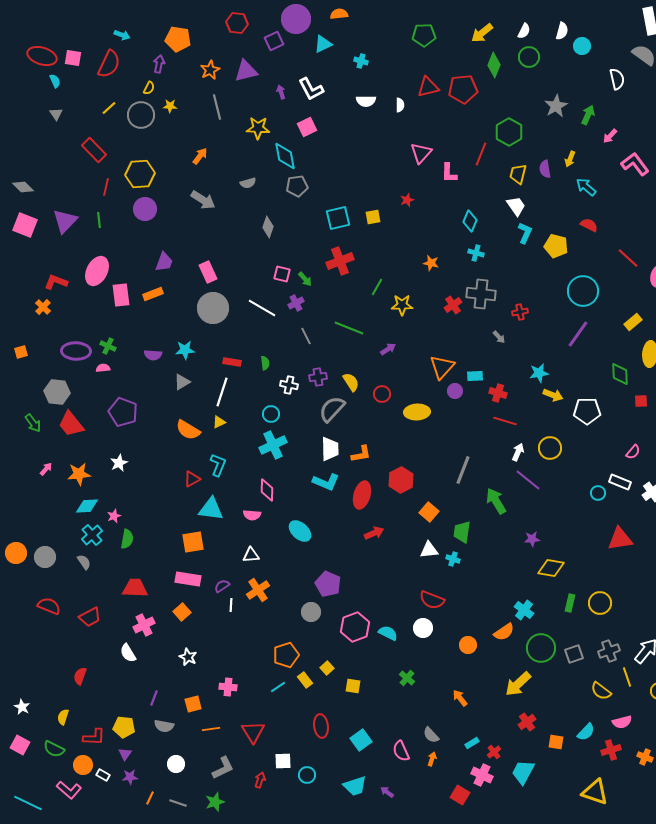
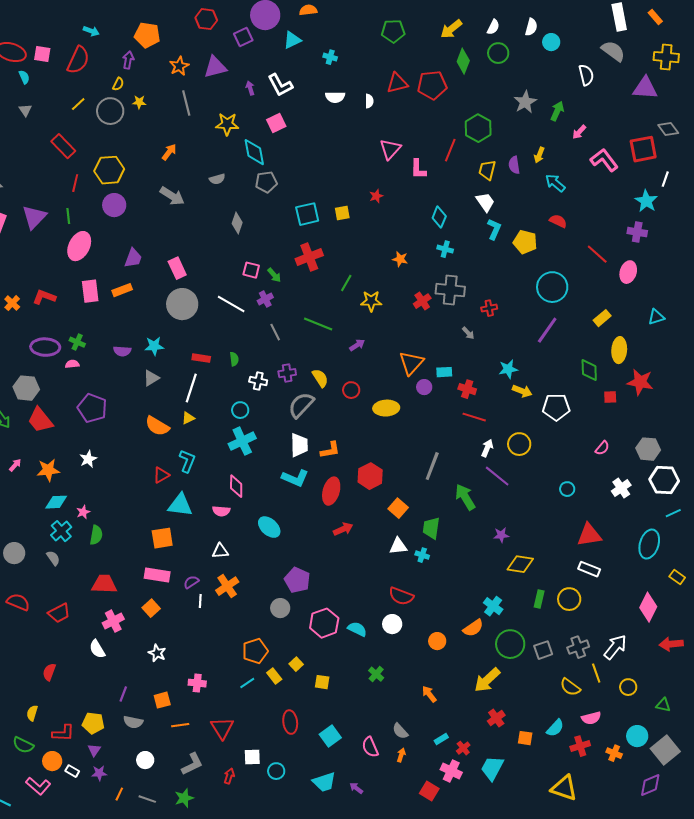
pink ellipse: (97, 271) -> (79, 246), moved
red L-shape: (56, 282) -> (44, 297), moved
white rectangle: (620, 482) -> (589, 569), moved

